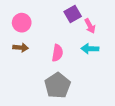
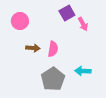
brown arrow: (21, 48) -> (33, 48), moved
cyan arrow: (90, 49) -> (83, 71), moved

